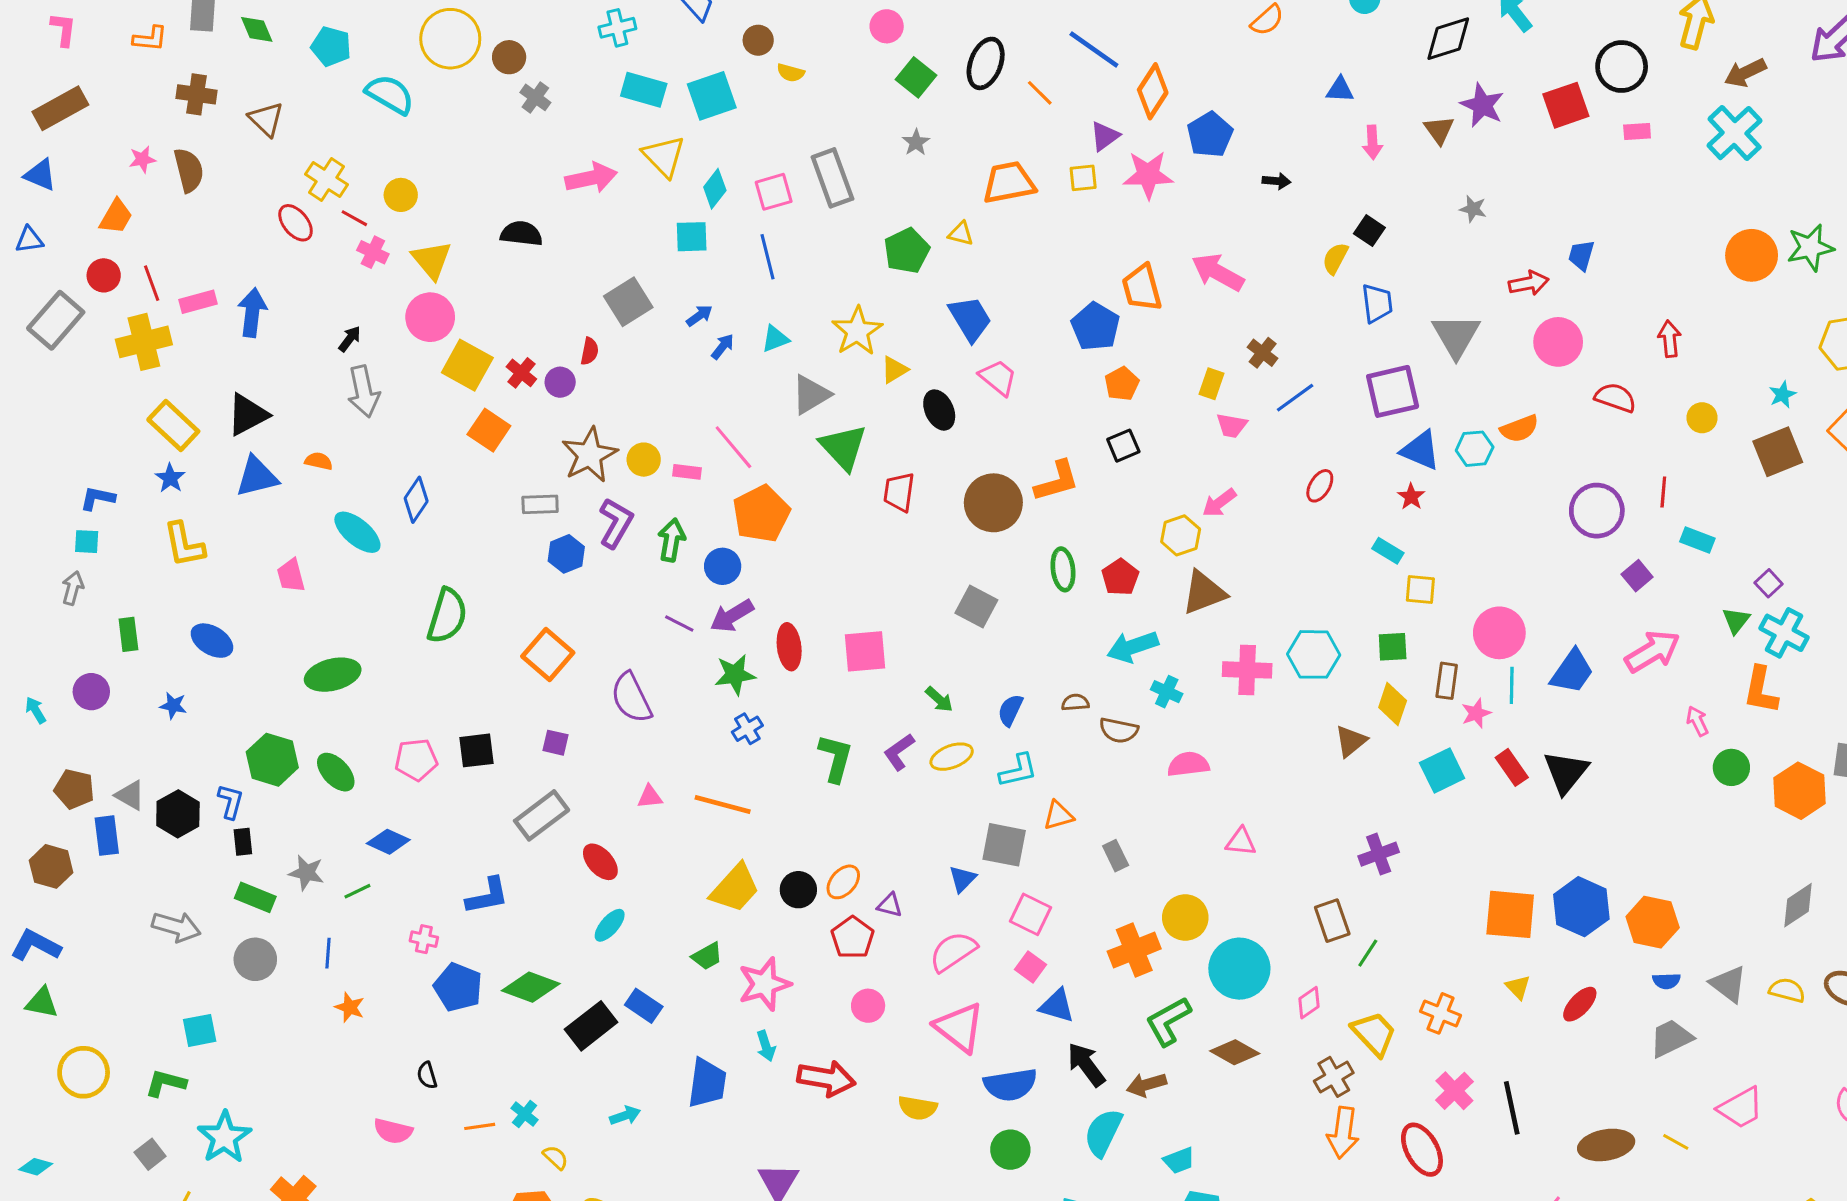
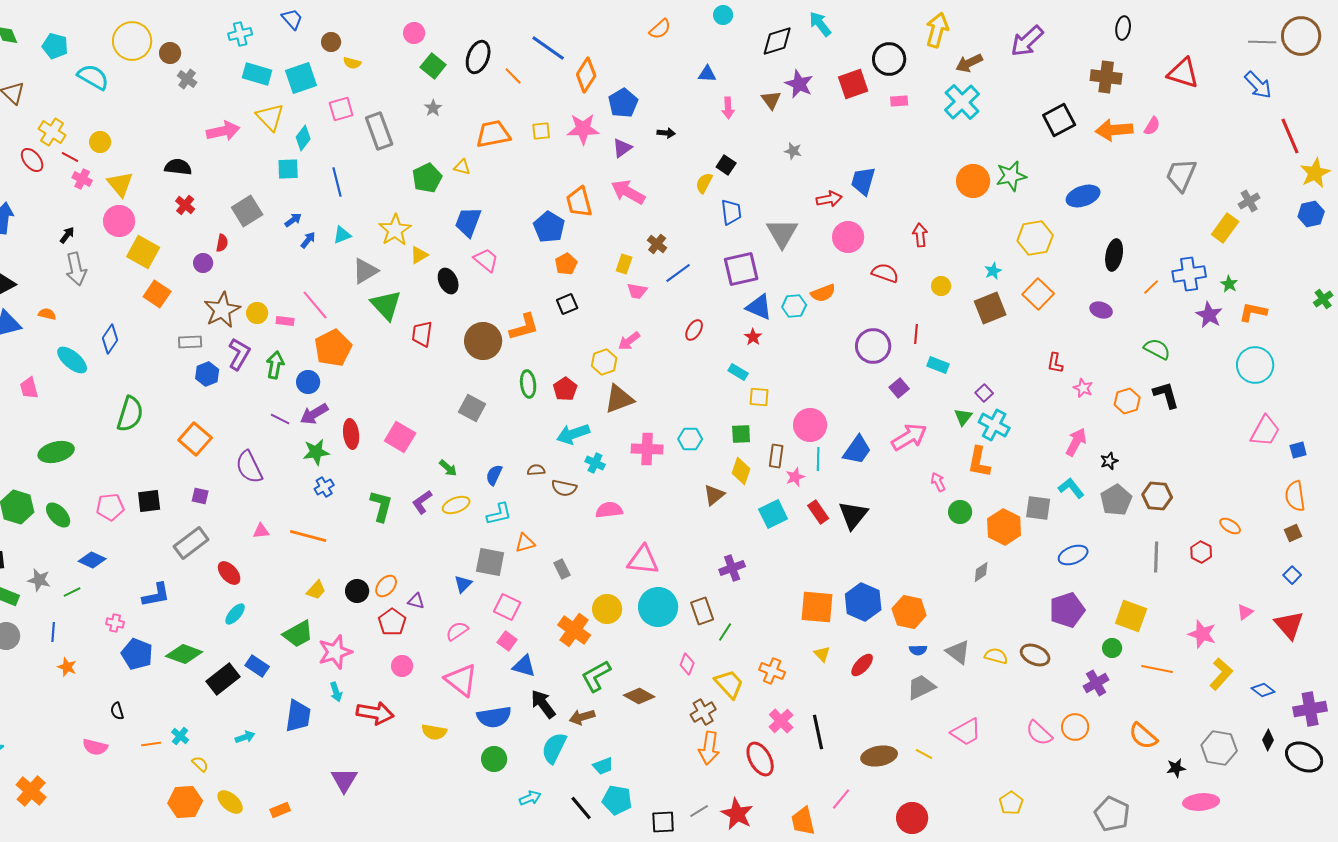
purple triangle: (1105, 136) -> (622, 148), moved
pink square: (774, 192) -> (341, 109), moved
blue trapezoid: (1581, 255) -> (863, 181), size x1.4
blue trapezoid: (970, 319) -> (468, 222), turned -128
red cross: (521, 373) -> (185, 205), moved
pink square: (865, 651) -> (400, 437), turned 36
cyan hexagon: (1314, 654) -> (690, 439), size x0.7
pink triangle: (1241, 842) -> (643, 560), size x1.6
yellow trapezoid: (735, 888) -> (316, 590), size x0.6
gray diamond: (1798, 905) -> (981, 572), moved, size x0.7
orange cross: (1134, 950) -> (574, 630), turned -32
pink semicircle: (953, 952) -> (457, 631), size x0.7
green trapezoid: (707, 956) -> (298, 634), size x1.5
cyan circle: (1239, 969) -> (658, 607), moved
pink diamond: (1309, 1003) -> (687, 664), turned -35

